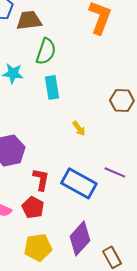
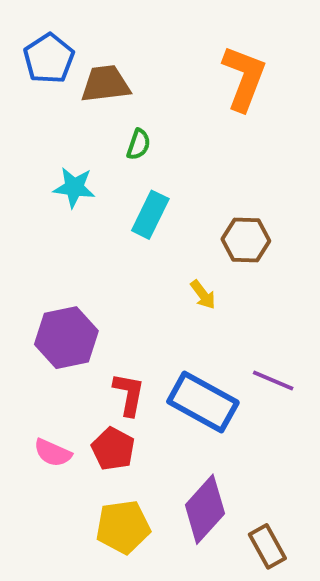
green semicircle: (46, 51) -> (139, 144), size x0.6
cyan rectangle: (52, 87) -> (150, 215), turned 35
brown hexagon: (122, 100) -> (246, 240), moved

